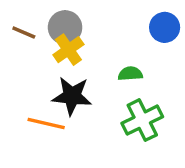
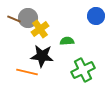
gray circle: (65, 27) -> (28, 18), moved
green semicircle: (130, 74) -> (67, 41), moved

